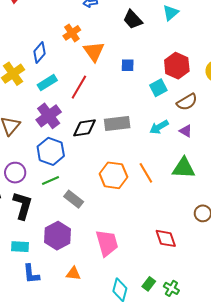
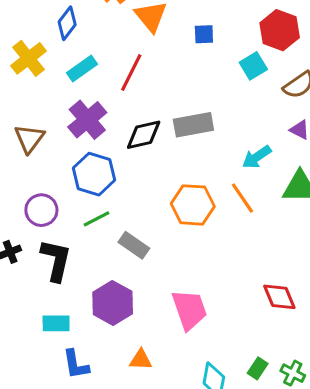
cyan arrow: (159, 127) -> (257, 157), moved

